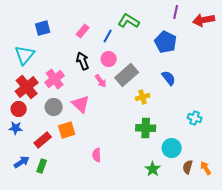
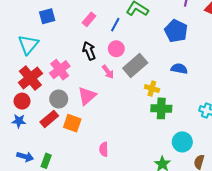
blue semicircle: (169, 78) -> (179, 69), turned -42
yellow cross: (143, 97) -> (152, 89), turned 32
pink triangle: (81, 104) -> (87, 96), turned 36
green cross: (146, 128) -> (161, 108), moved
orange square: (67, 130) -> (72, 123), turned 36
red rectangle: (43, 140) -> (49, 119), moved
blue arrow: (22, 162) -> (25, 157), turned 49

